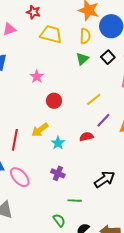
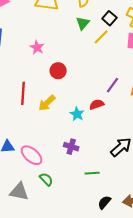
yellow line: (94, 99) -> (101, 37), moved
red line: (15, 140) -> (23, 93), moved
cyan star: (58, 143) -> (77, 114), moved
green semicircle: (59, 220) -> (46, 179), moved

